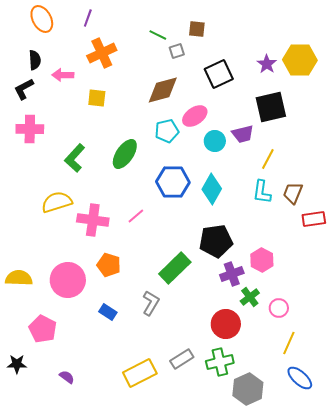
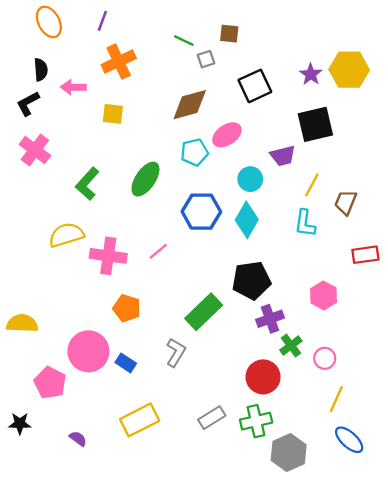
pink cross: (30, 129) -> (35, 150), turned 36
cyan circle: (215, 141) -> (250, 179), moved
brown trapezoid: (293, 193) -> (346, 202), moved
pink hexagon: (262, 260) -> (324, 295), moved
pink circle: (68, 280) -> (88, 351), moved
yellow rectangle: (140, 373) -> (140, 420), moved

